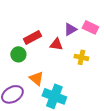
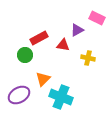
pink rectangle: (90, 27) -> (97, 18), moved
orange triangle: (36, 78) -> (43, 79), turned 35

